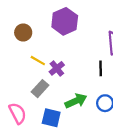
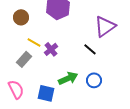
black line: (101, 68) -> (90, 49), turned -48
gray rectangle: (40, 89) -> (24, 59), moved

